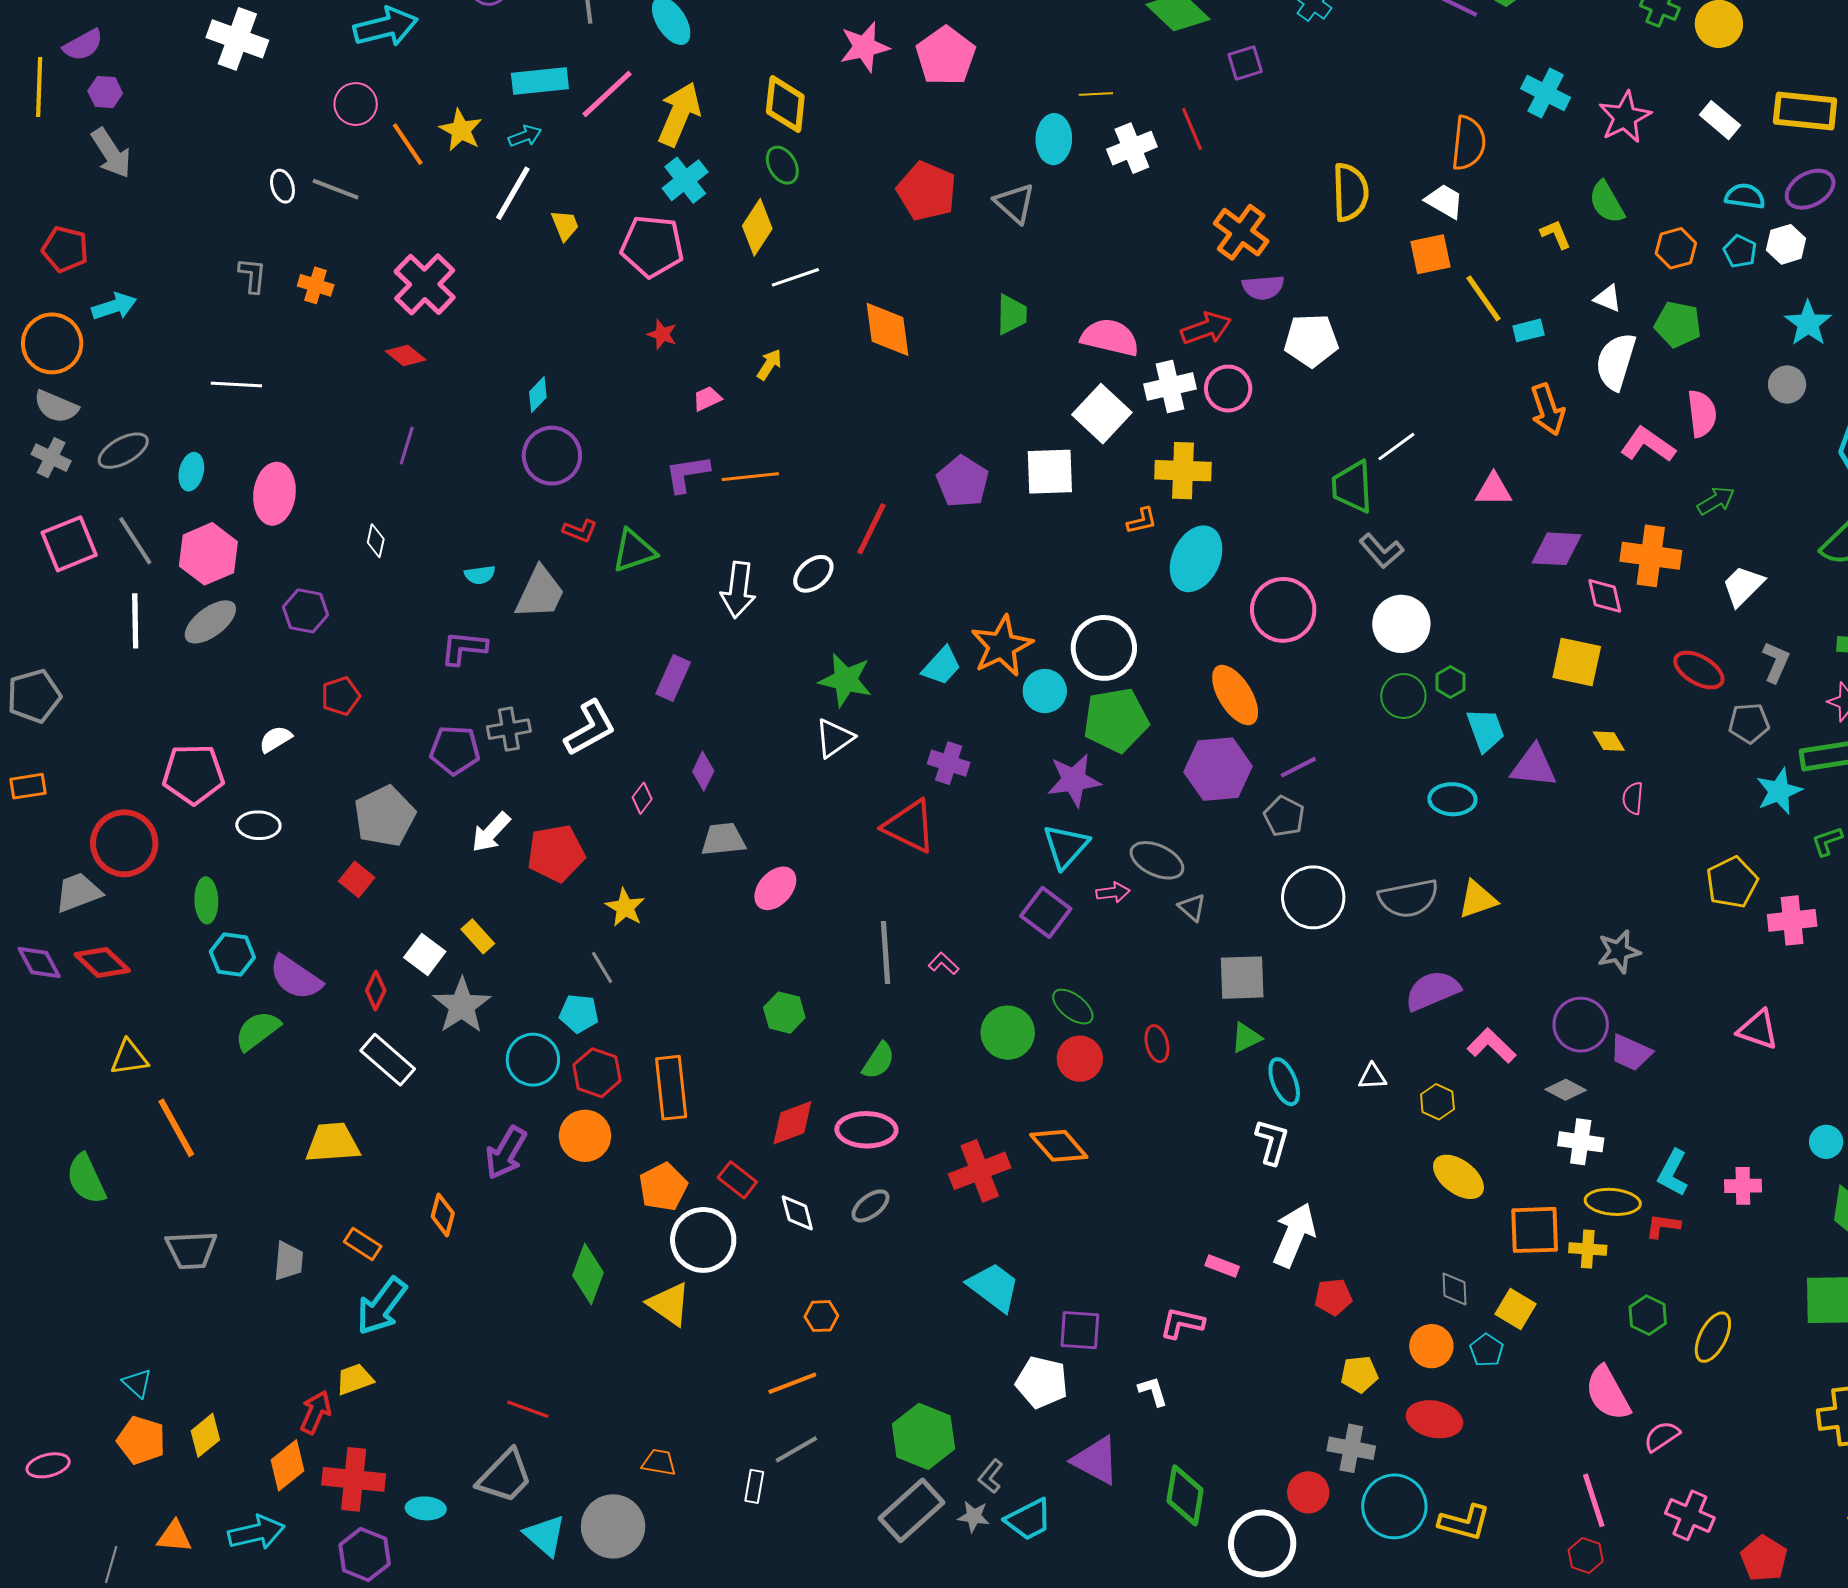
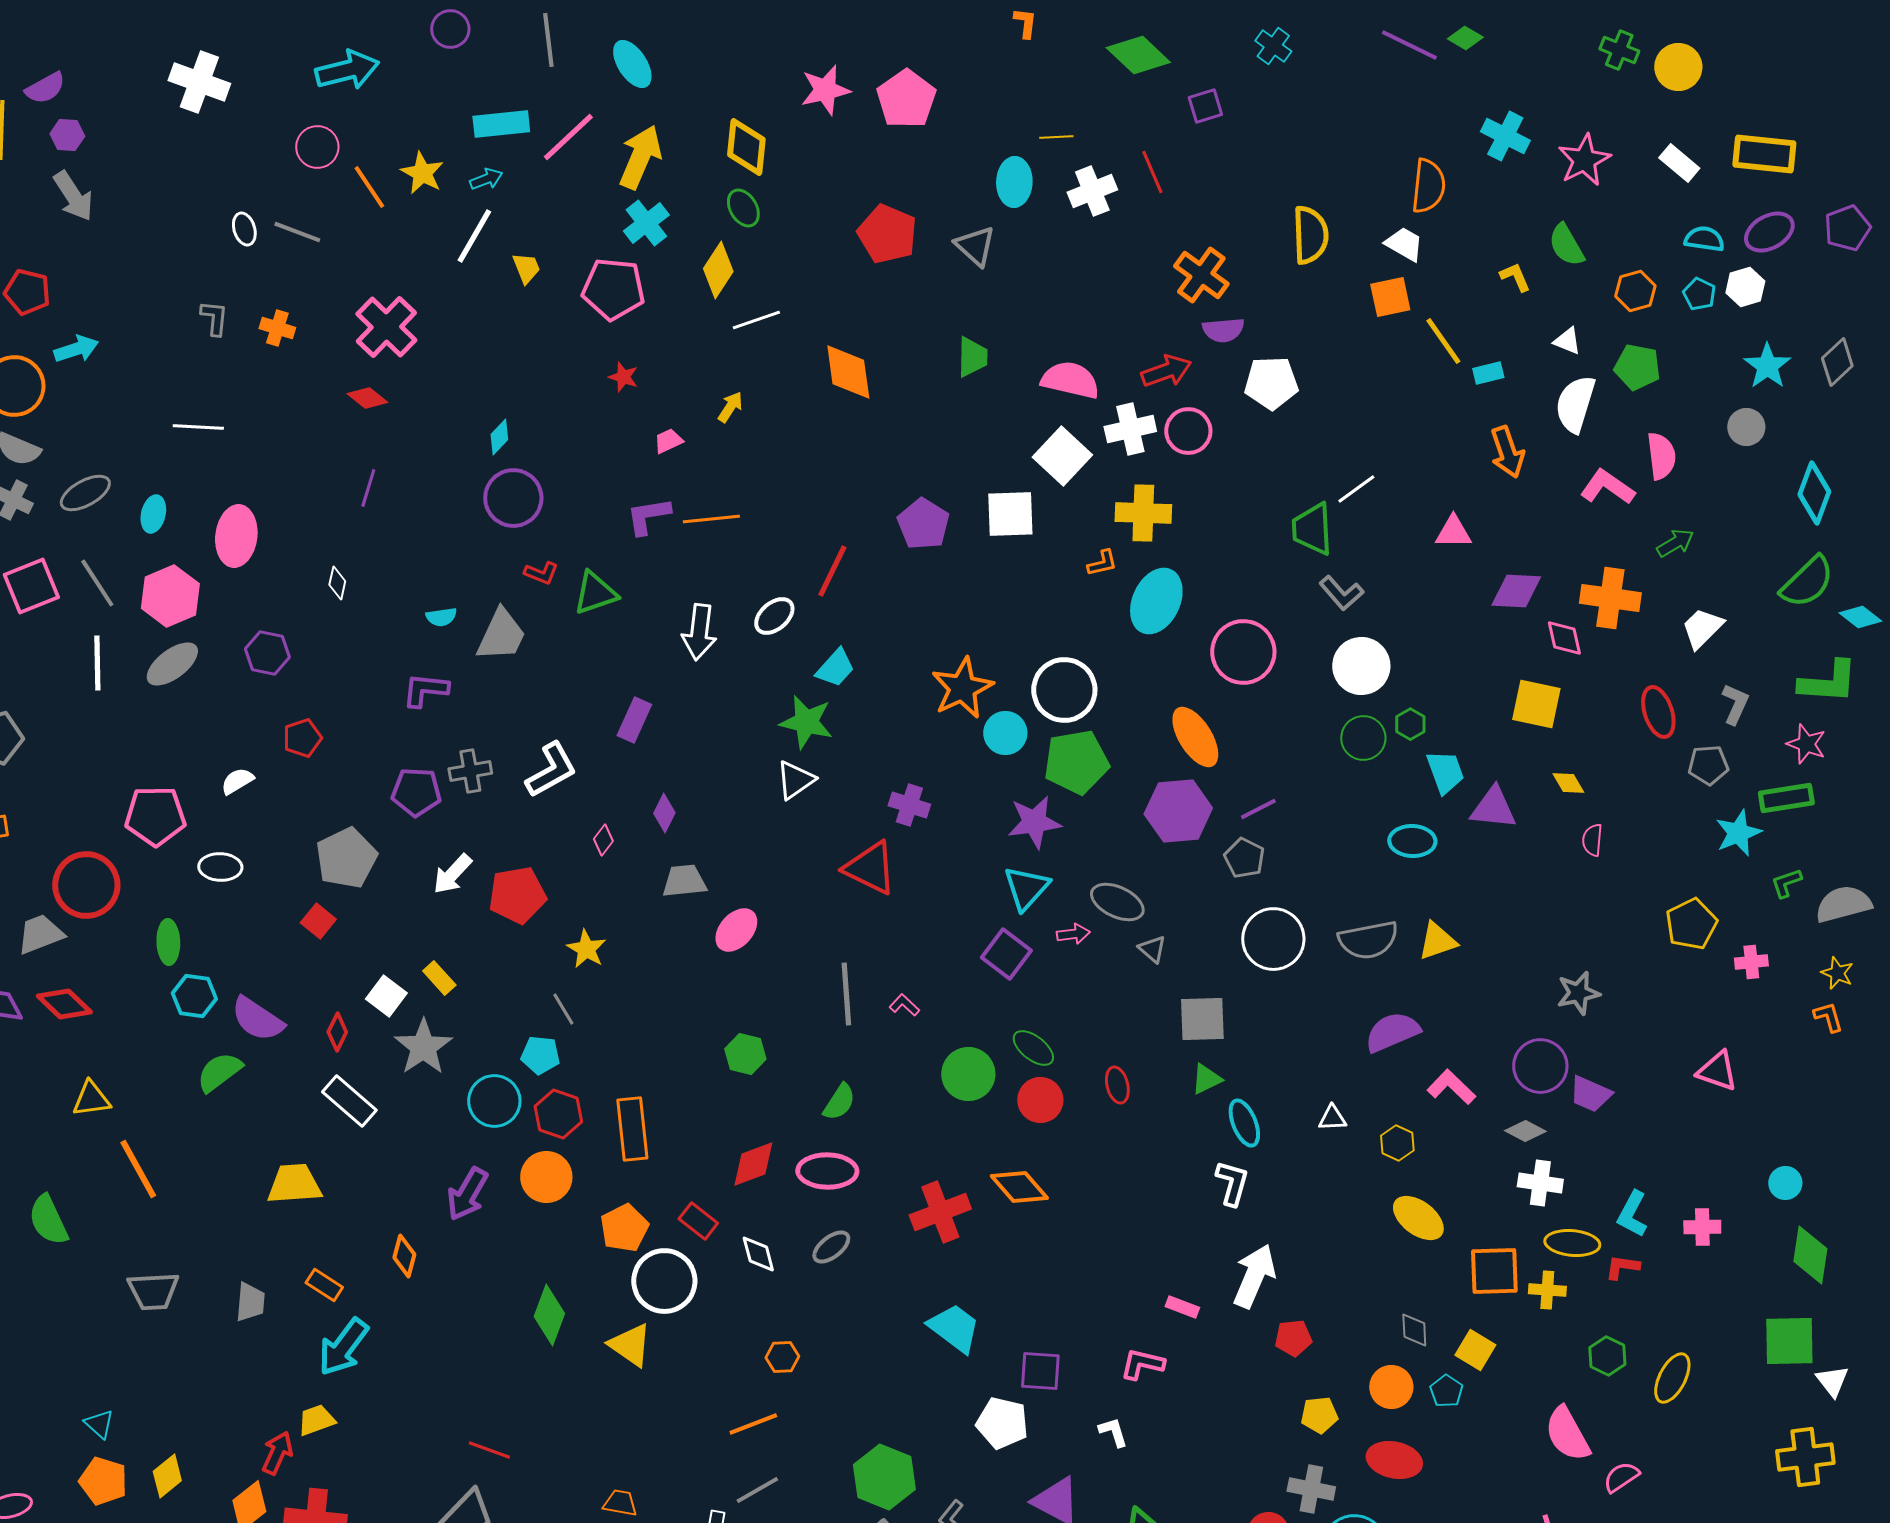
cyan trapezoid: (942, 666) -> (835, 668), moved
red ellipse: (1699, 670) -> (1658, 712), turned 42
pink cross: (1792, 920) -> (1751, 962), size x0.7

